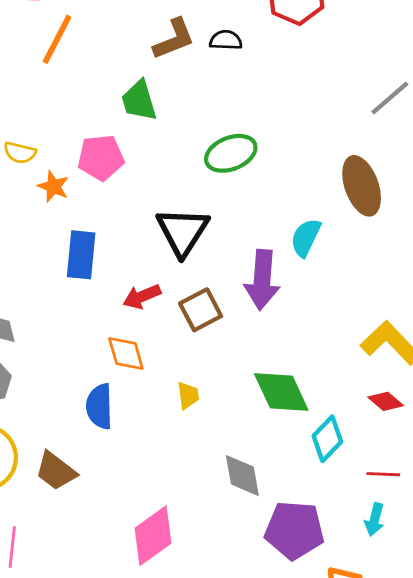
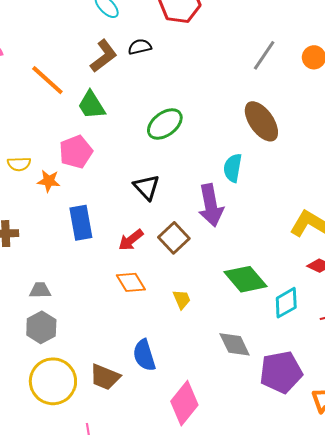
orange line: (57, 39) -> (47, 80), moved, turned -60
black triangle: (183, 231) -> (147, 187), size x0.7
blue semicircle: (99, 406) -> (144, 355), moved
cyan diamond: (327, 439) -> (286, 303), turned 32

